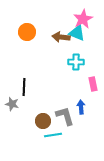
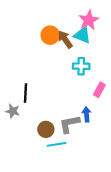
orange circle: (27, 32) -> (50, 35), moved
brown arrow: (61, 37) -> (65, 39), turned 48
pink rectangle: (93, 84) -> (99, 90), turned 40
gray L-shape: (65, 116) -> (69, 124), turned -85

